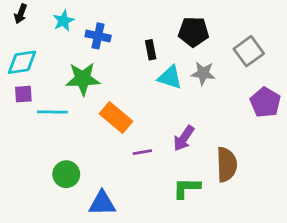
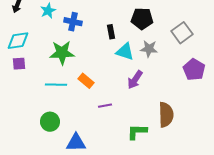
cyan line: (52, 112) -> (56, 85), moved
orange rectangle: (116, 118) -> (86, 81), size x0.7
purple arrow: (184, 138) -> (135, 80), moved

